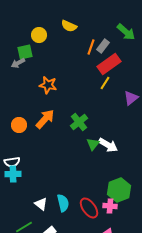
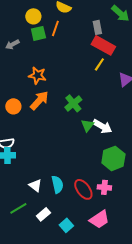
gray rectangle: (103, 46) -> (97, 27), turned -48
orange line: (91, 47) -> (55, 28), moved
green square: (25, 52) -> (38, 33), moved
red rectangle: (109, 64) -> (103, 45), turned 65
orange star: (48, 85) -> (37, 75), moved
green hexagon: (119, 190) -> (113, 158), moved

